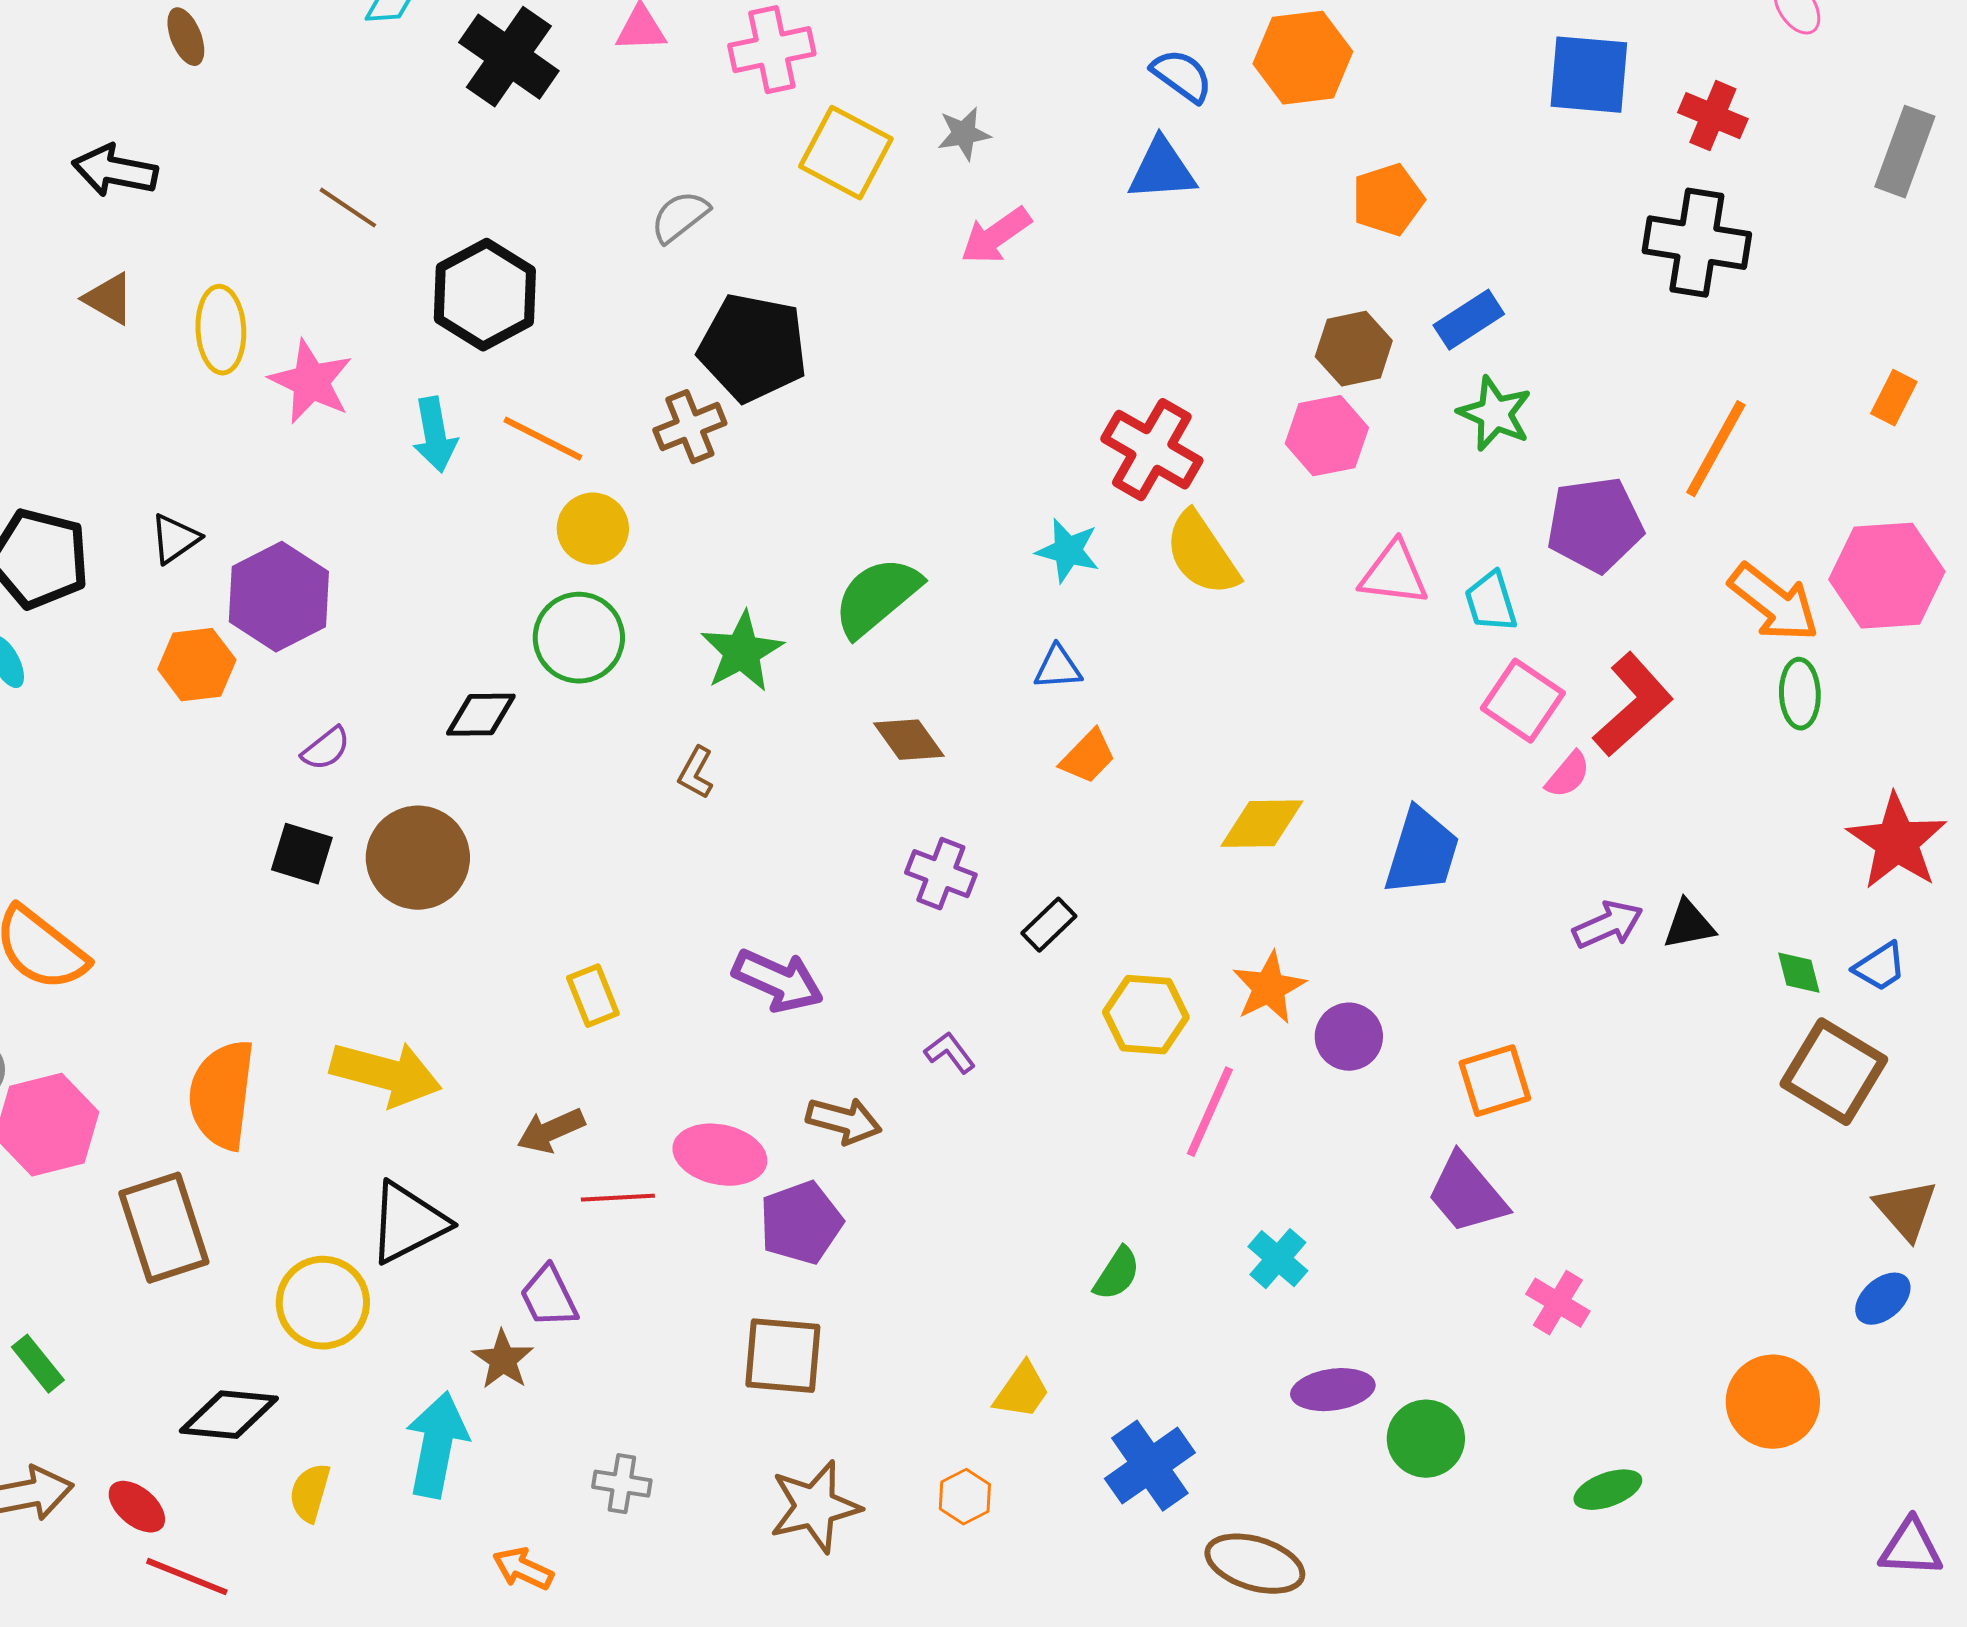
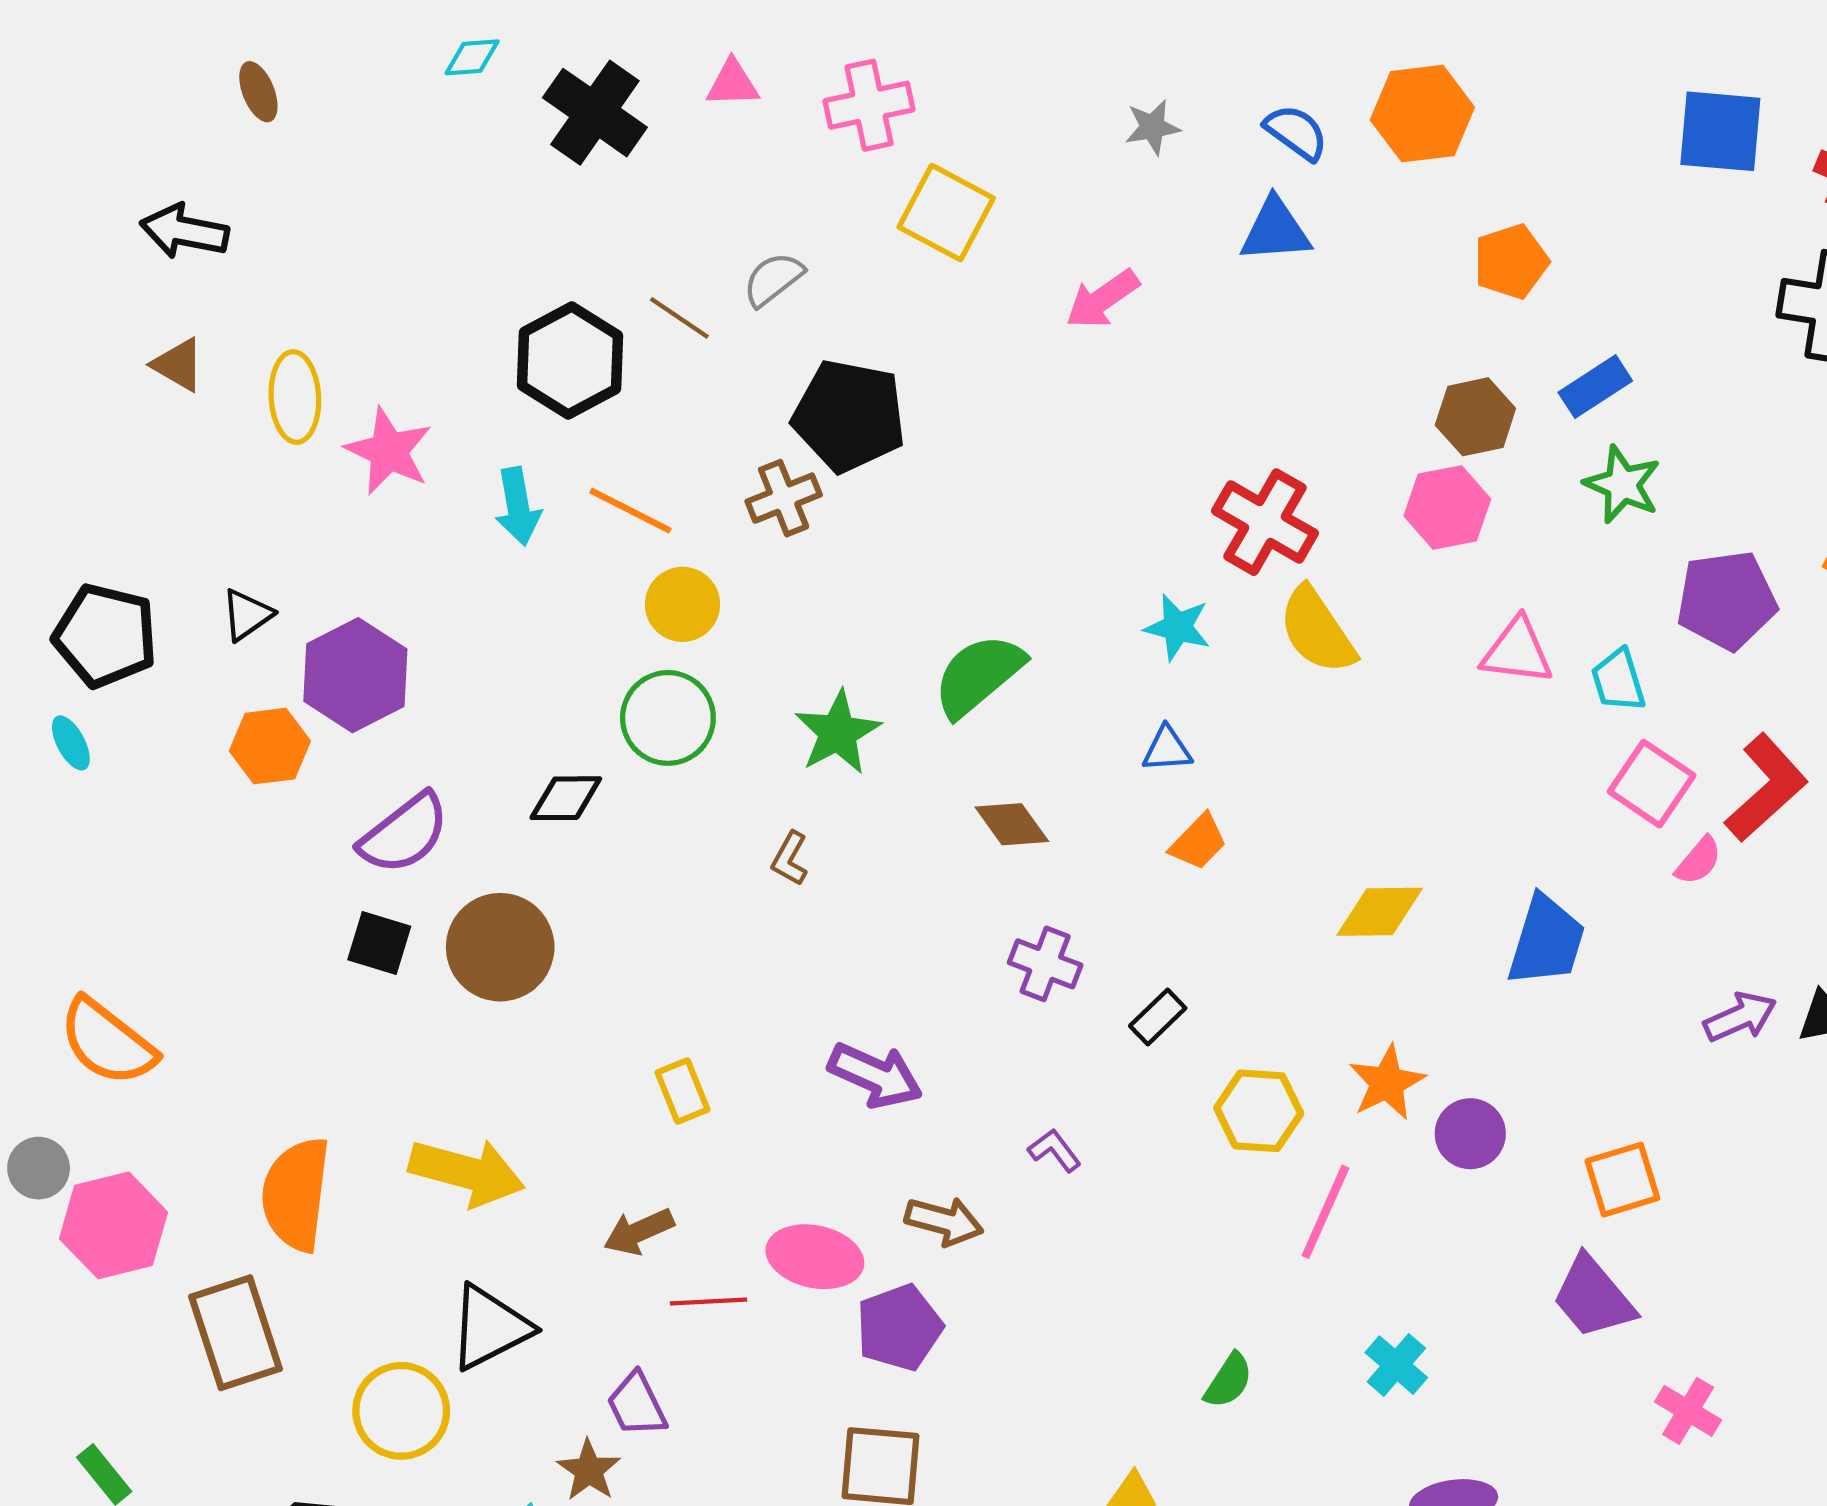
gray star: (964, 134) -> (1152, 127), moved
brown line: (348, 208) -> (679, 318), moved
purple semicircle: (326, 749) -> (404, 834), size x1.8

